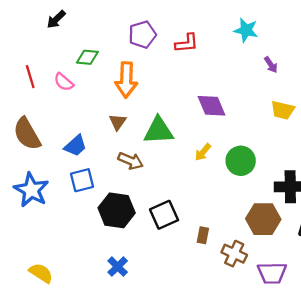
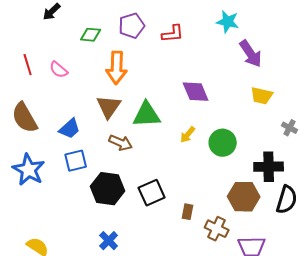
green diamond: (87, 57) -> (91, 35), moved
purple arrow: (271, 65) -> (251, 54), size x1.8
brown triangle: (118, 122) -> (109, 107), size x1.5

